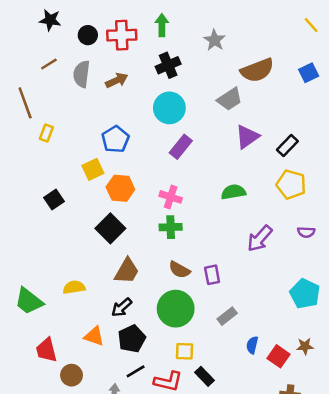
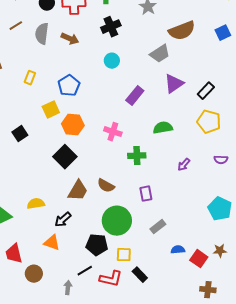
brown arrow: (117, 80) -> (70, 39), turned 48
cyan circle: (169, 108) -> (112, 61), size x0.6
yellow rectangle: (46, 133) -> (30, 78), moved
purple rectangle: (181, 147) -> (135, 96), moved
green cross: (171, 227) -> (137, 156), moved
purple arrow: (260, 238) -> (184, 165), size x0.6
brown semicircle: (179, 270) -> (106, 186), moved
black arrow: (122, 307) -> (63, 220), moved
black pentagon: (132, 339) -> (97, 245), moved, turned 30
blue semicircle: (252, 345) -> (178, 250), turned 72

